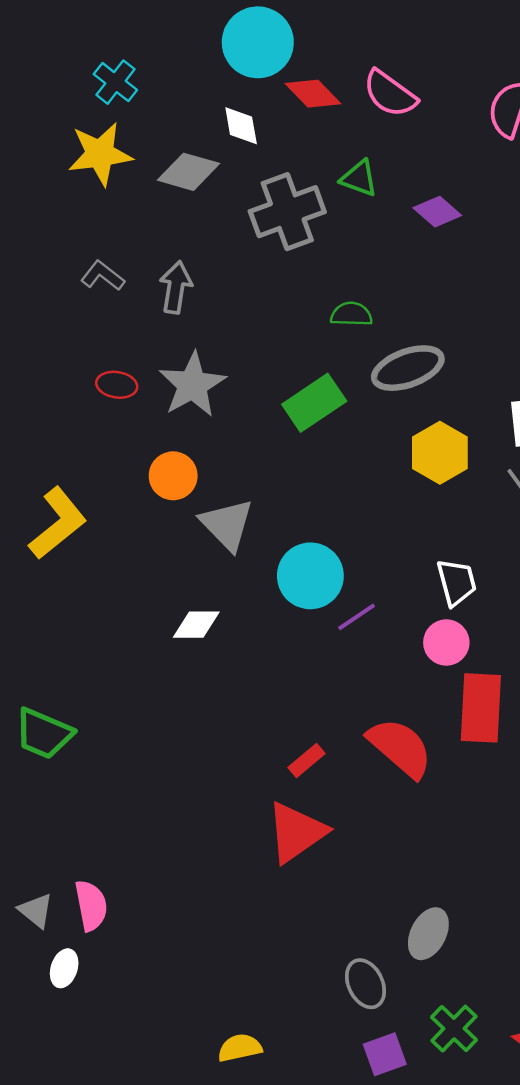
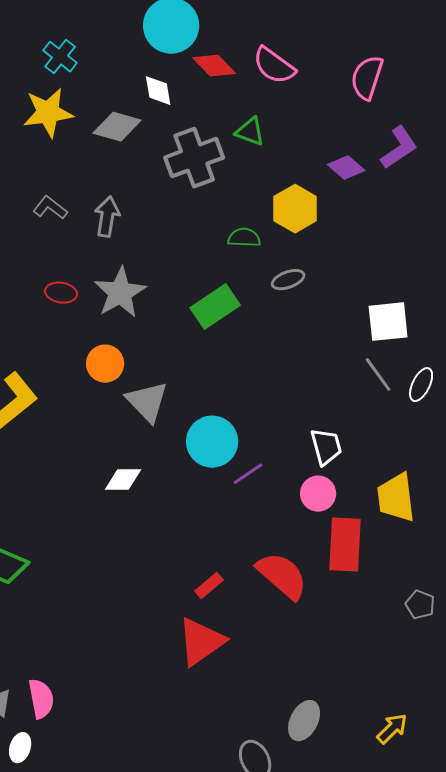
purple diamond: (437, 212) -> (346, 168), moved
gray ellipse: (408, 368) -> (288, 280), size x0.6
yellow hexagon: (440, 453) -> (295, 209), moved

